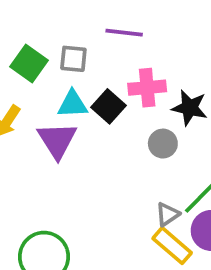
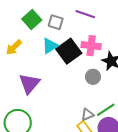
cyan triangle: (73, 104) -> (50, 46), turned -42
black square: (109, 106) -> (69, 51), size x1.4
purple triangle: (57, 140) -> (29, 83), moved

